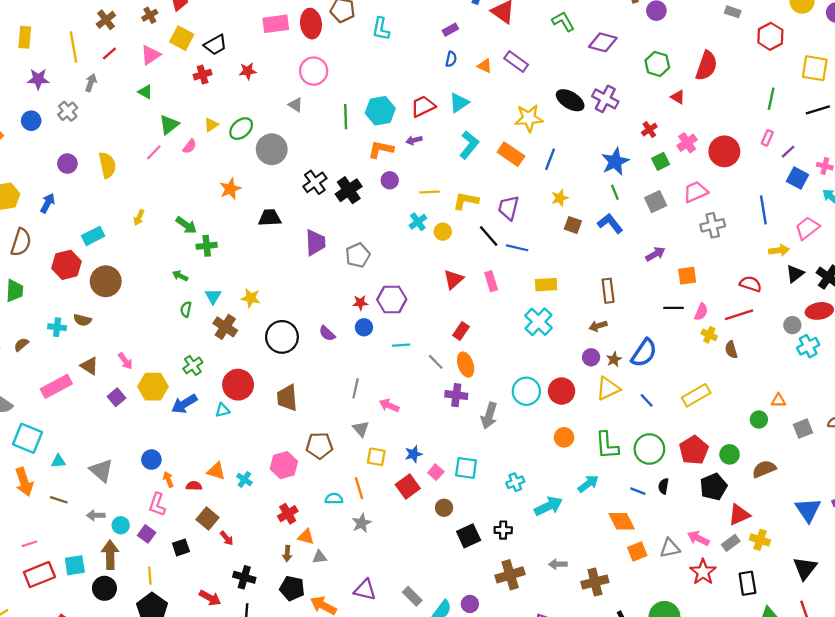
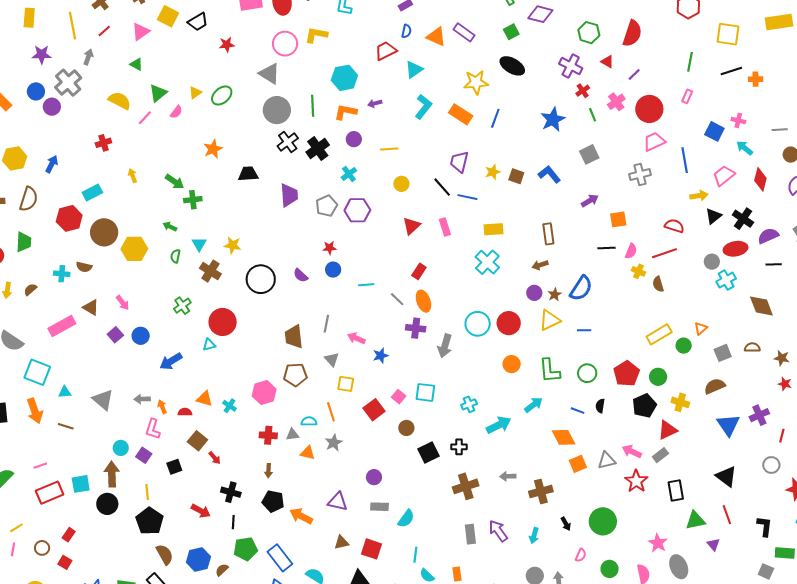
orange triangle: (485, 66) -> (436, 37), size x1.5
red cross: (203, 75) -> (103, 143), moved
purple cross: (605, 99) -> (571, 66), moved
gray triangle: (296, 105) -> (269, 74), size x1.6
red trapezoid: (423, 106) -> (386, 51), moved
gray cross: (68, 111) -> (68, 83), size x1.5
green line: (346, 117) -> (313, 106), moved
gray circle: (272, 149) -> (277, 110), moved
purple line: (788, 152) -> (634, 75), moved
green square: (661, 161) -> (511, 32), moved
purple circle: (67, 164) -> (52, 107), moved
yellow semicircle: (107, 165) -> (120, 101), moved, turned -50
green line: (615, 192) -> (593, 115), moved
pink trapezoid: (696, 192) -> (654, 142), moved
yellow star: (560, 198) -> (493, 172), moved
yellow L-shape: (466, 201) -> (316, 35), moved
yellow arrow: (139, 218) -> (133, 176), turned 136
cyan cross: (418, 222) -> (349, 174), moved
purple hexagon: (392, 299) -> (357, 210), moved
yellow hexagon: (153, 387) -> (134, 249), moved
yellow rectangle: (696, 395) -> (659, 334), moved
brown trapezoid: (287, 398) -> (294, 337), moved
blue line: (647, 400) -> (584, 330), turned -48
orange triangle: (779, 400) -> (701, 328), turned -40
blue arrow: (184, 404) -> (171, 361), moved
green circle: (649, 449) -> (587, 373), size x0.7
blue star: (413, 454) -> (381, 356), moved
blue circle: (151, 460) -> (141, 336), moved
brown semicircle: (764, 469) -> (715, 386), moved
red cross: (288, 514) -> (268, 435), turned 36
gray arrow: (96, 515) -> (142, 399), moved
orange triangle: (306, 537) -> (308, 453), moved
yellow cross: (760, 540) -> (680, 402), moved
gray triangle: (320, 557) -> (292, 435), moved
black triangle: (805, 568) -> (726, 476), turned -30
gray rectangle: (412, 596) -> (380, 507), turned -42
purple circle: (470, 604) -> (374, 477), moved

